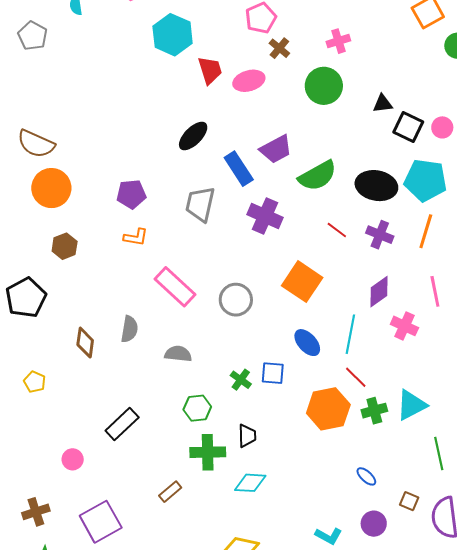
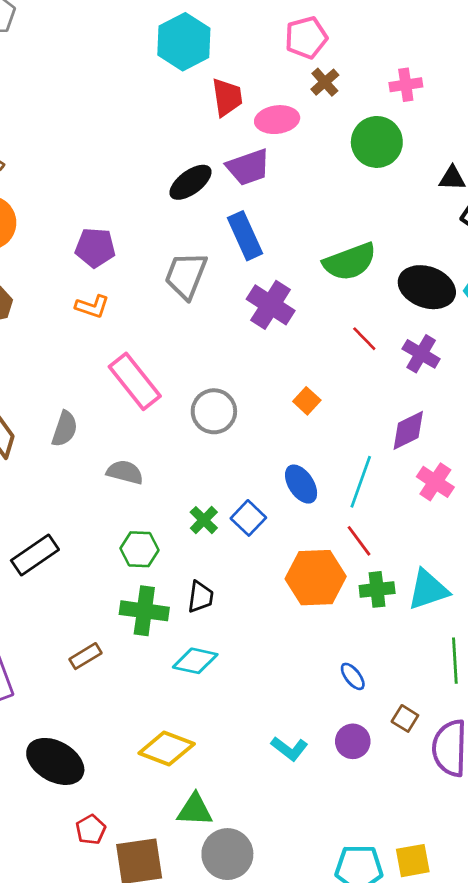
purple trapezoid: (276, 149) -> (248, 167), moved
orange square: (302, 282) -> (307, 401), size x0.5
blue square: (273, 373) -> (248, 518), turned 30

